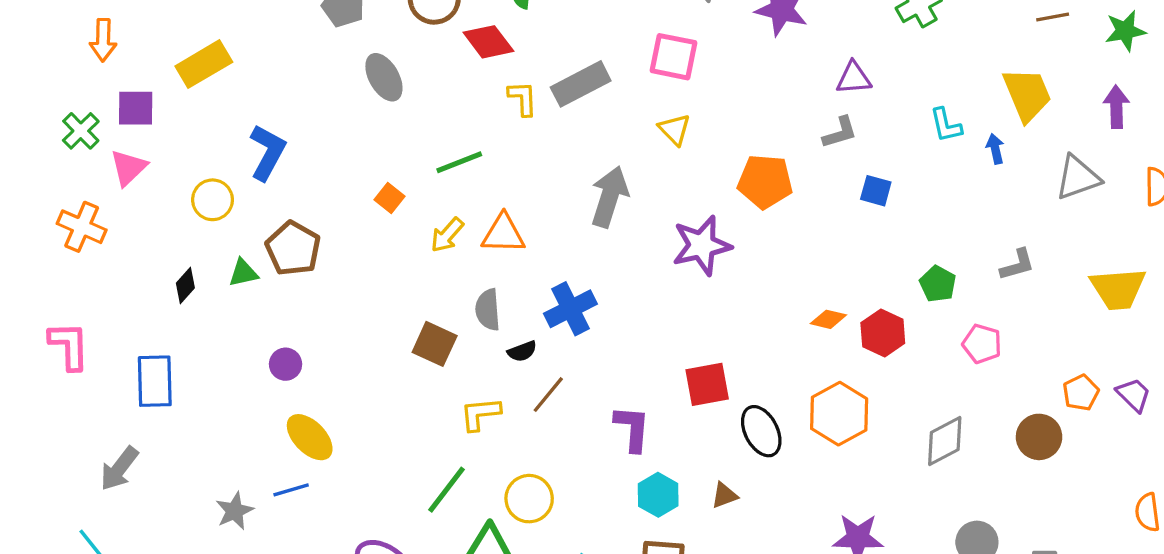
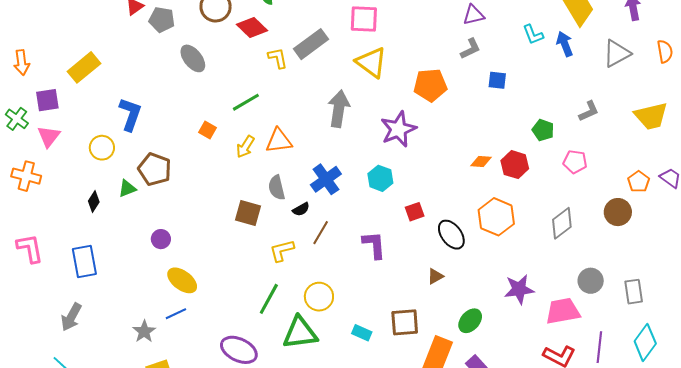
yellow triangle: (675, 129) -> (371, 62), size x1.6
blue arrow: (995, 149) -> (565, 44), size x1.4
red square: (707, 384) -> (415, 212), size x0.7
cyan hexagon: (658, 495) -> (380, 178), moved

